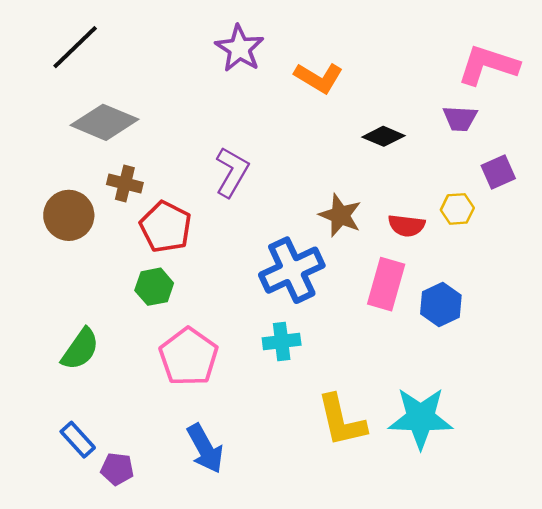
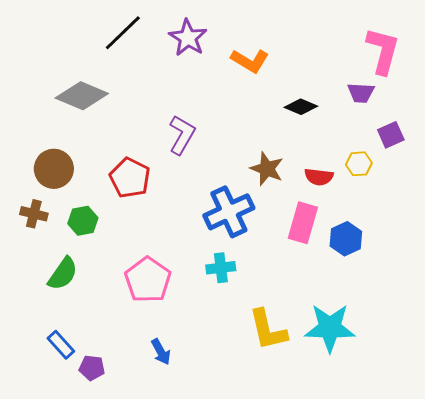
black line: (75, 47) -> (123, 33), moved
pink L-shape: (488, 65) -> (383, 51), turned 87
brown cross: (125, 183) -> (34, 214), moved
green hexagon: (154, 287) -> (83, 221), moved
blue arrow: (205, 449) -> (161, 352), size x0.7

